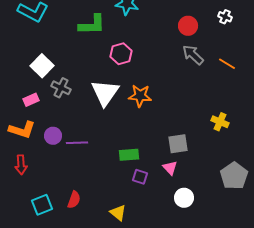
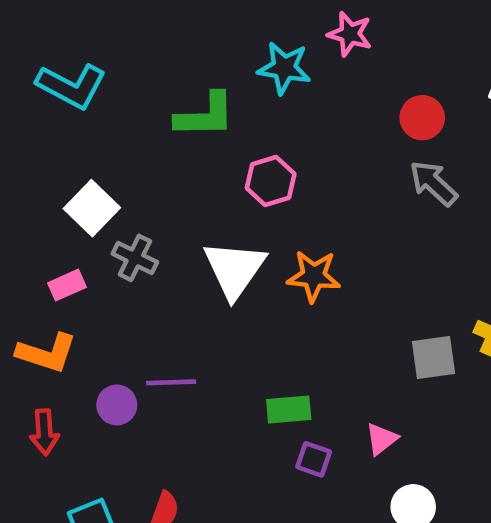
purple circle: (53, 136) -> (117, 405), moved
gray square: (178, 144) -> (434, 357), moved
pink triangle: (170, 168) -> (381, 439), turned 35

